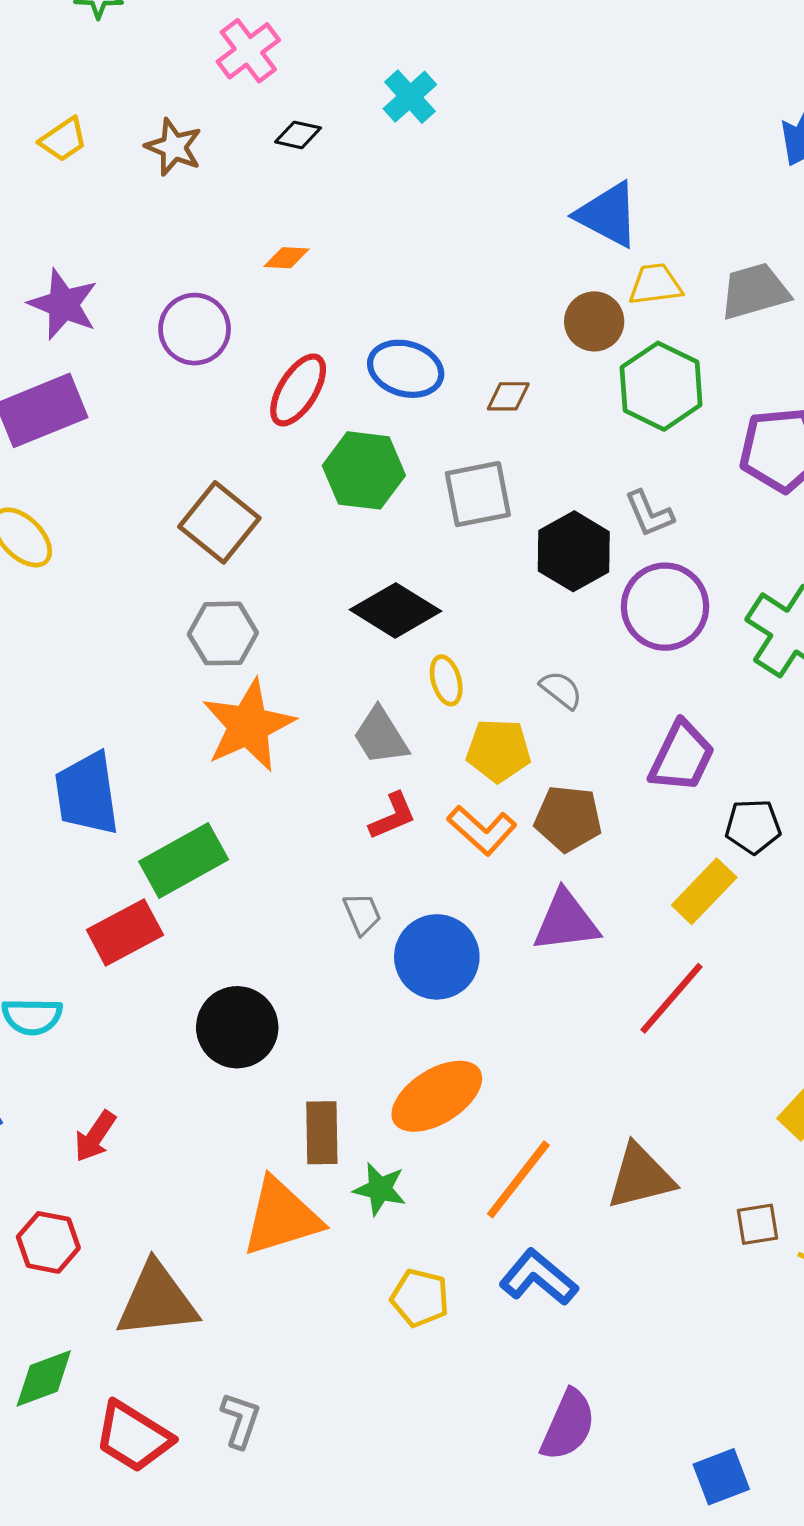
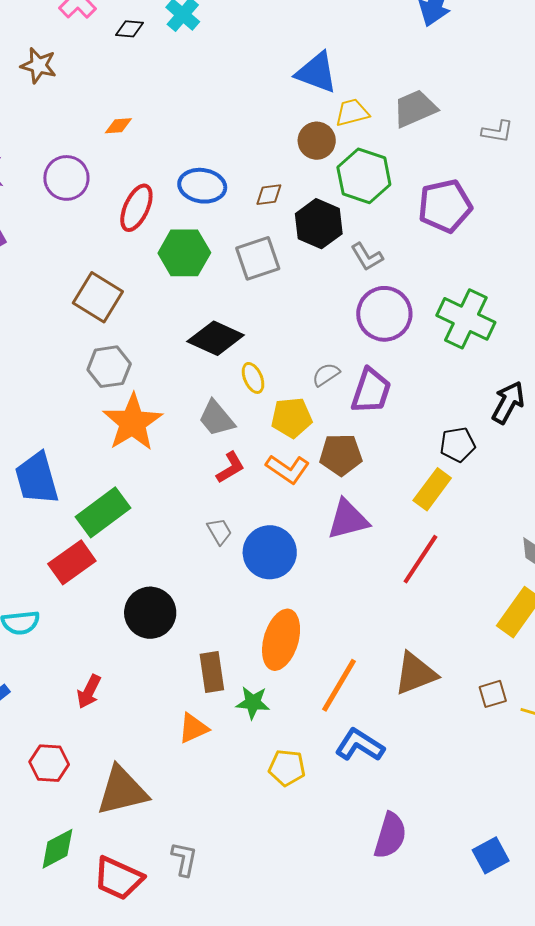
black diamond: (298, 135) -> (129, 29), moved
black hexagon: (574, 551) -> (319, 224), moved
gray semicircle: (561, 690) -> (326, 375), turned -64
purple trapezoid: (682, 757) -> (371, 391), moved
orange ellipse: (437, 1096) -> (281, 640), turned -34
red arrow: (95, 1136) -> (89, 692), moved
orange triangle: (281, 1217) -> (193, 728), size x0.6

